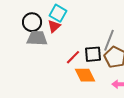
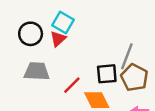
gray trapezoid: (37, 38) -> (37, 71), moved
red line: (73, 57) -> (72, 85), moved

